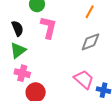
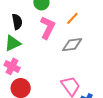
orange line: (90, 12) -> (72, 18), moved
gray diamond: (90, 42) -> (72, 45), moved

